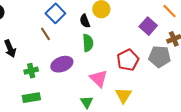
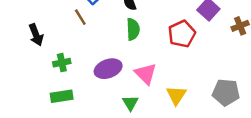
gray pentagon: (160, 57) -> (226, 92), moved
red pentagon: (128, 60) -> (182, 34), moved
purple ellipse: (62, 64) -> (108, 69), moved

